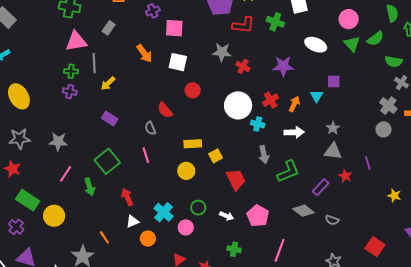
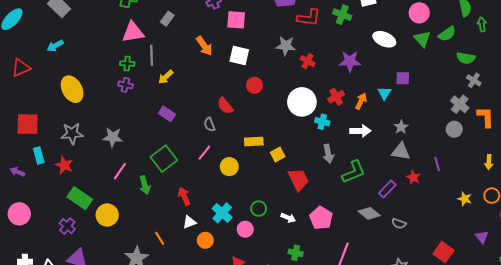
pink line: (146, 155) -> (204, 153), turned 56
yellow circle: (186, 171) -> (229, 167), moved

